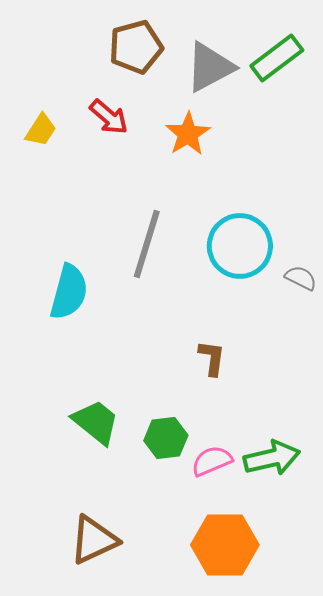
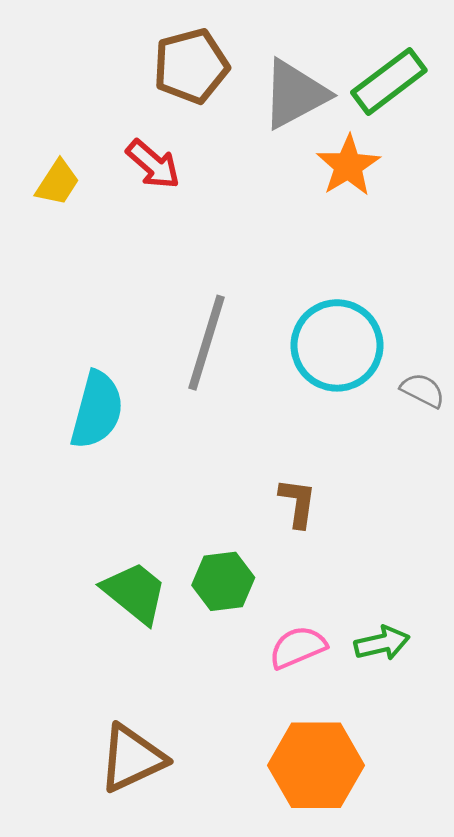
orange star: (188, 134) -> (348, 166), moved
green hexagon: (166, 438) -> (223, 581), moved
green arrow: (272, 458) -> (382, 643), size x0.7

